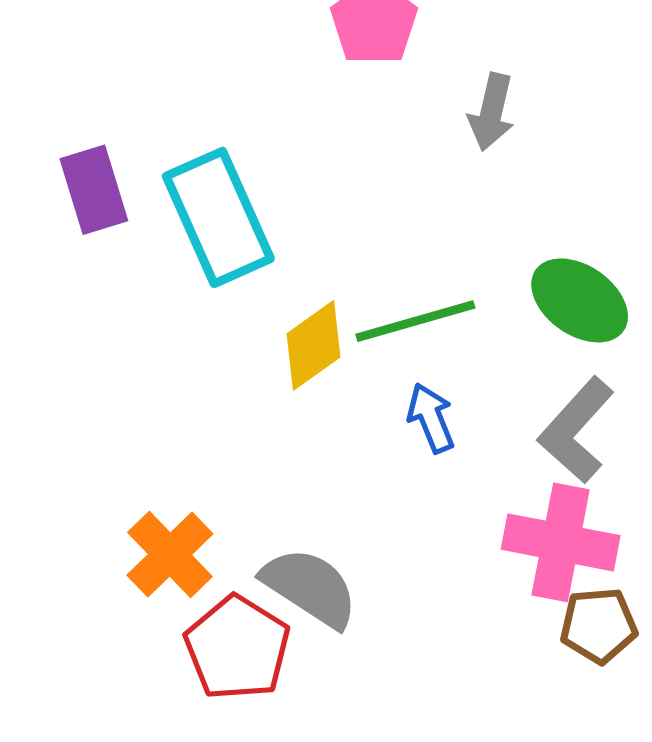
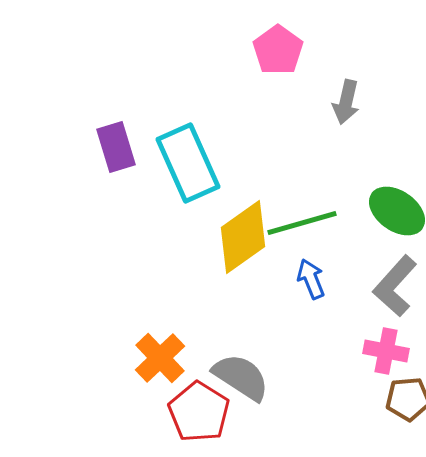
yellow diamond: (313, 345) -> (243, 237), size x1.4
pink cross: (561, 542) -> (386, 351), size x0.7

